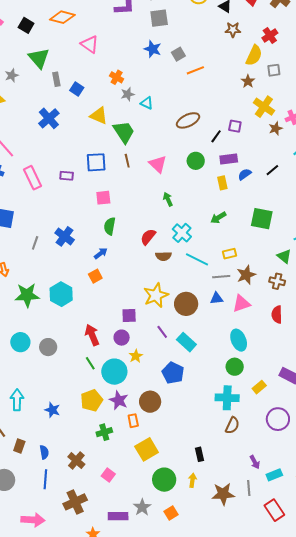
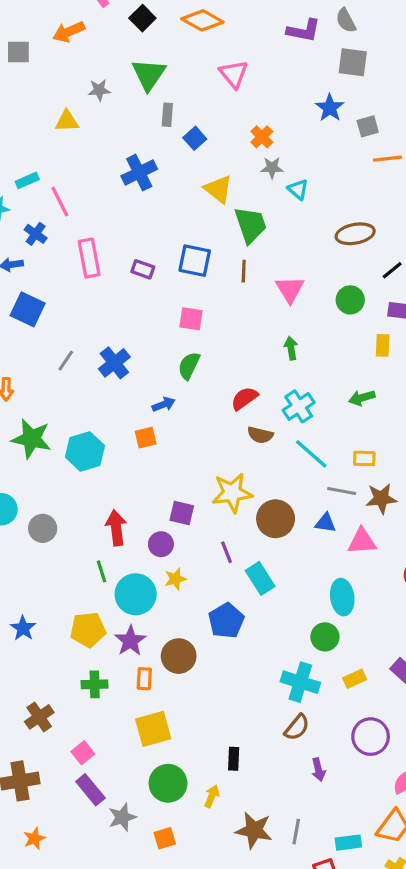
purple arrow: (255, 462) -> (318, 770), moved
cyan rectangle: (274, 475) -> (348, 843), moved
purple rectangle: (118, 516) -> (90, 790), moved, turned 36

